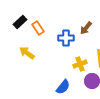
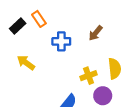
orange rectangle: (38, 28) -> (39, 19), moved
blue cross: (66, 38) -> (61, 41), moved

